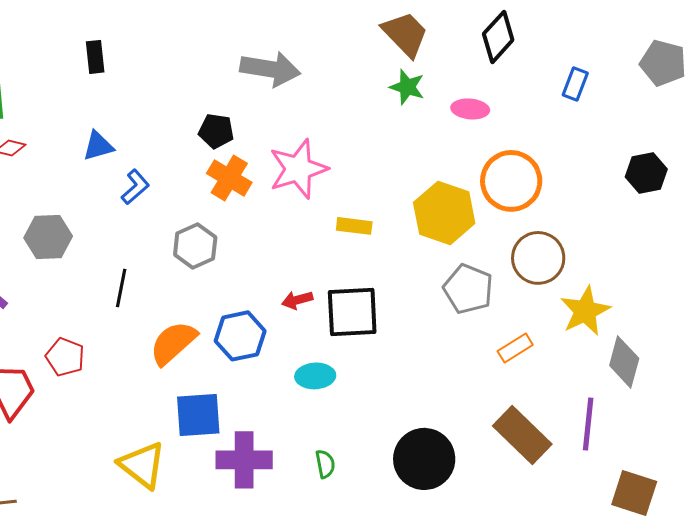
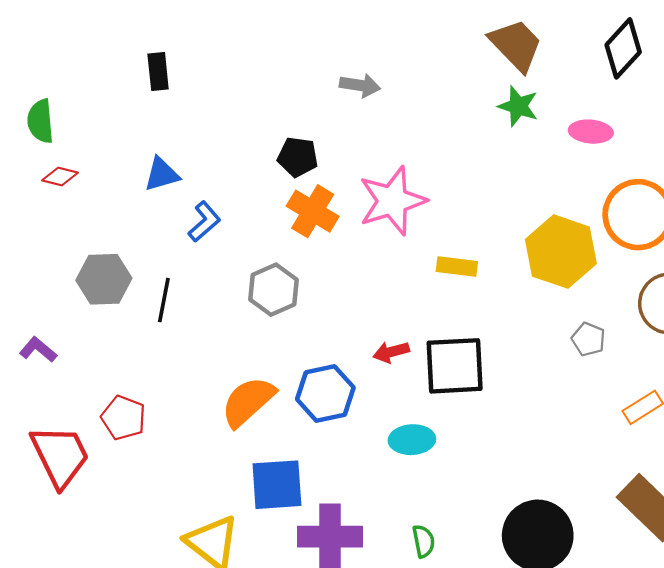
gray arrow: (270, 69) -> (360, 85), size x0.6
black line: (121, 288) -> (164, 300), moved
gray pentagon: (468, 289) -> (588, 339), size x0.6

